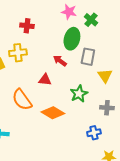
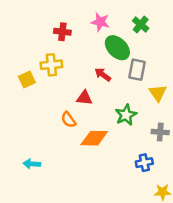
pink star: (69, 12) -> (100, 22), moved
green ellipse: (72, 39) -> (117, 48), turned -60
orange semicircle: (22, 100) -> (68, 120), moved, size x0.6
orange diamond: (53, 113) -> (94, 138), turned -30

